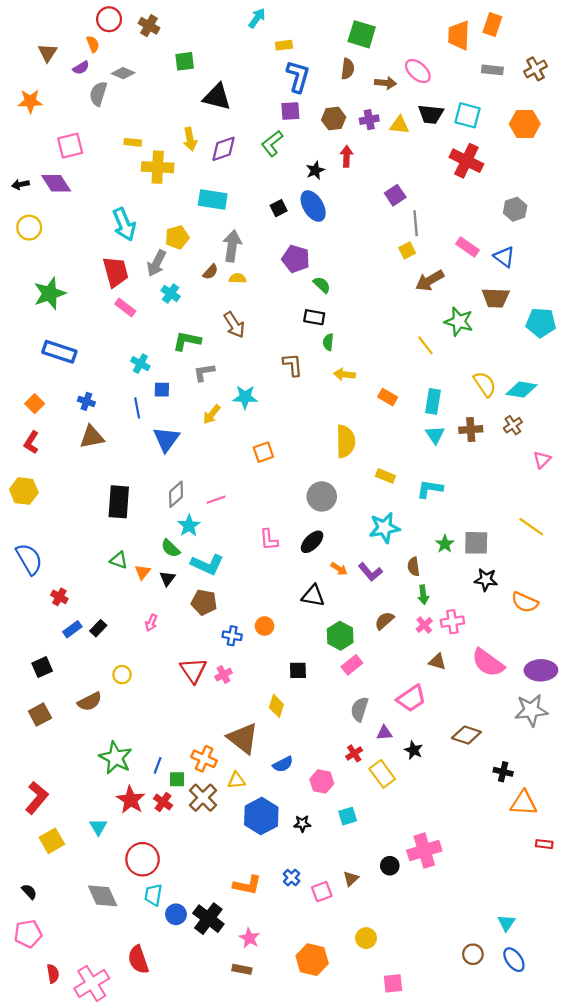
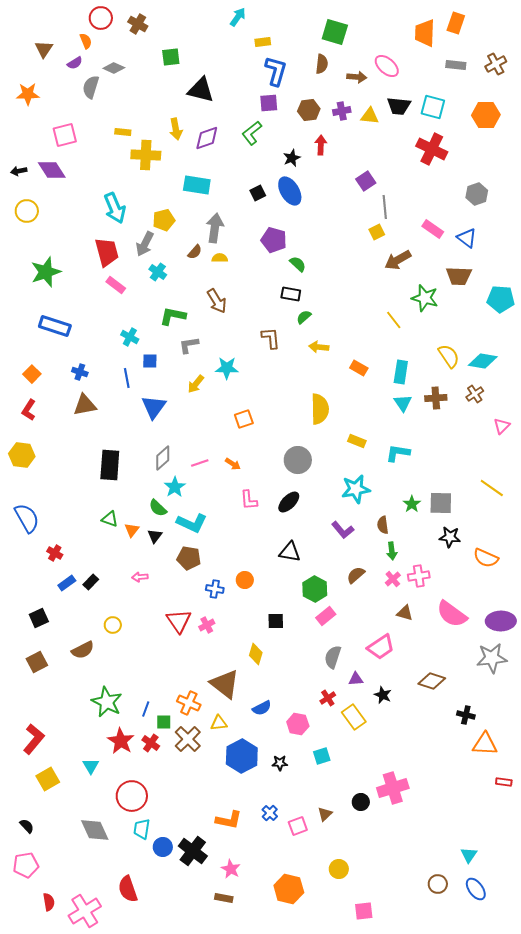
green semicircle: (328, 342) -> (304, 317), turned 42
orange arrow: (339, 569) -> (233, 464), moved
pink arrow: (151, 623) -> (140, 577), turned 63

